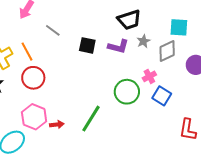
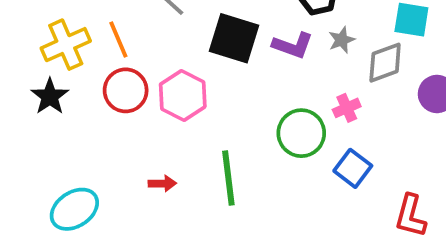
black square: (87, 45) -> (234, 38), size x1.5
blue square: (162, 96) -> (353, 168), moved
pink hexagon: (34, 117) -> (183, 95), moved
green line: (91, 119) -> (228, 178), turned -44

